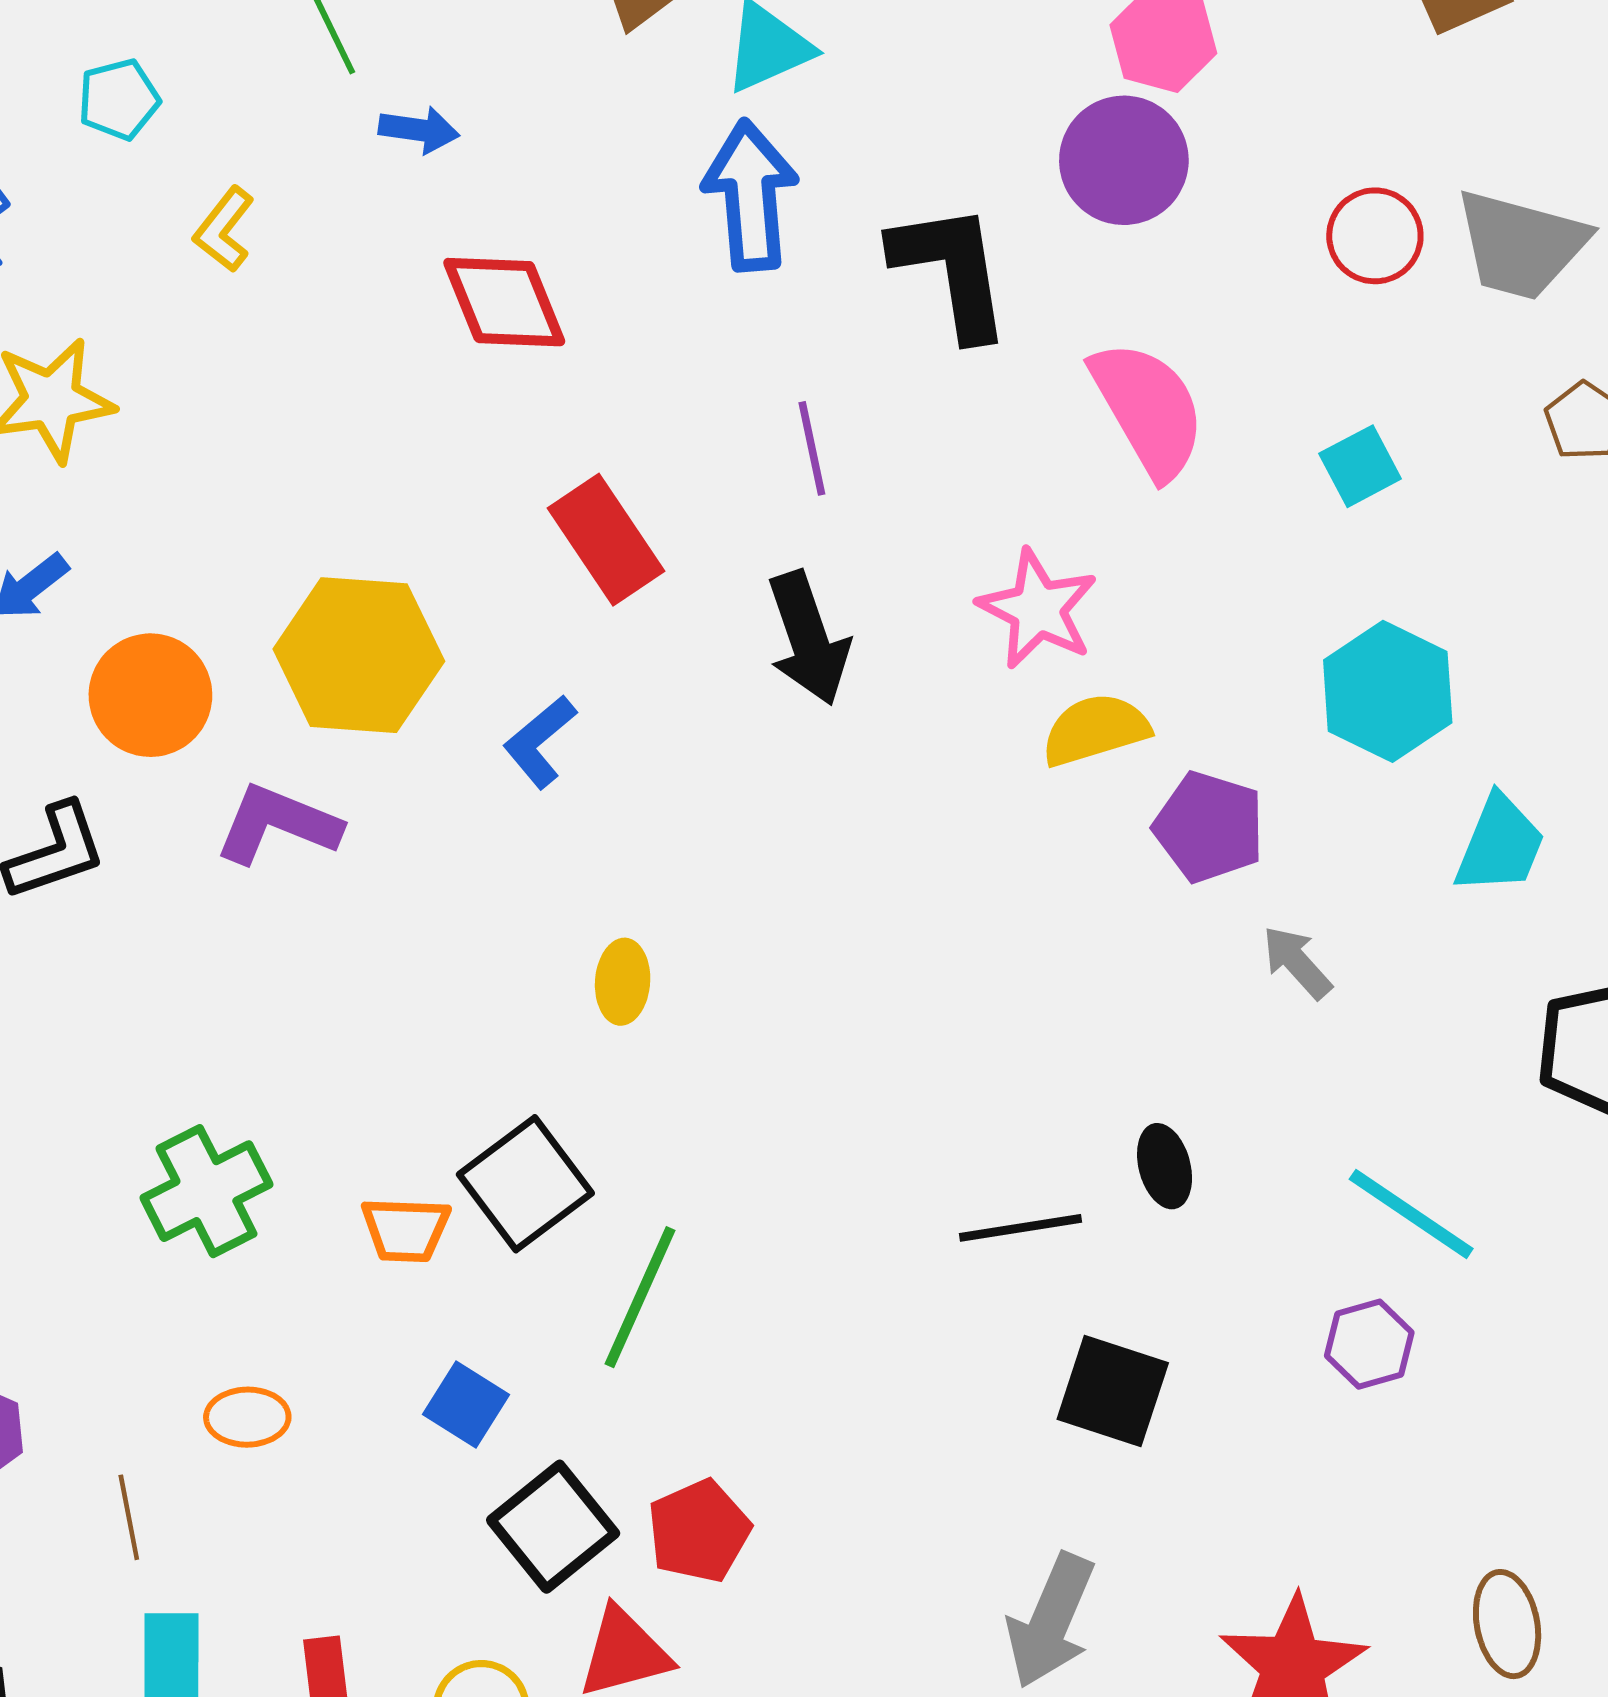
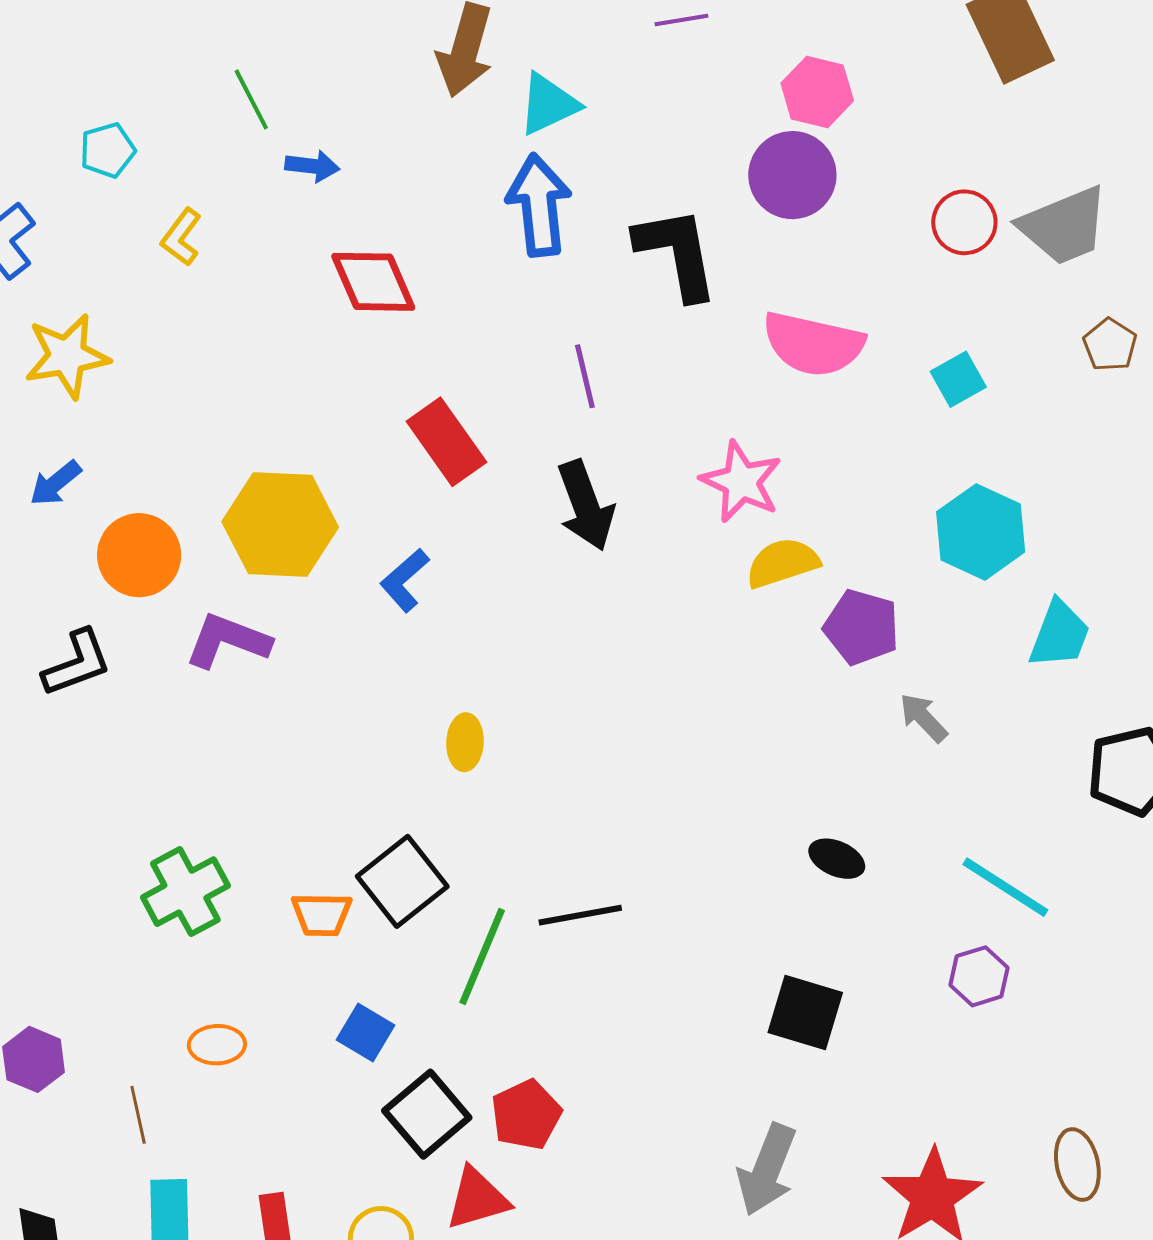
gray trapezoid: (1521, 245) -> (1064, 226), turned -36
pink semicircle: (1148, 409) -> (813, 344), turned 134
black ellipse: (1165, 1166) -> (837, 859), turned -50
black line: (1021, 1228) -> (580, 915), moved

